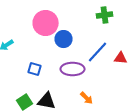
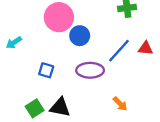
red triangle: (121, 58) -> (145, 48), moved
orange arrow: (87, 98) -> (120, 104), moved

